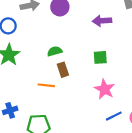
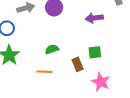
brown rectangle: (63, 70) -> (78, 64), moved
orange line: (46, 85) -> (44, 72), moved

